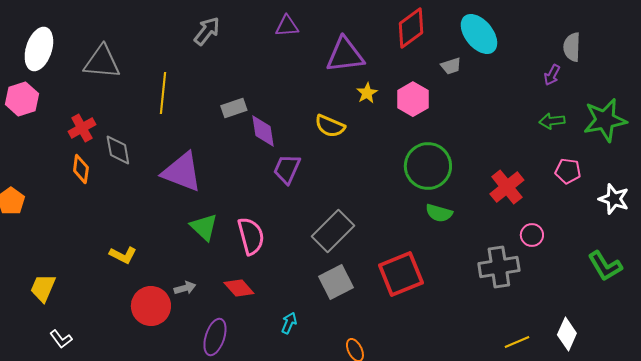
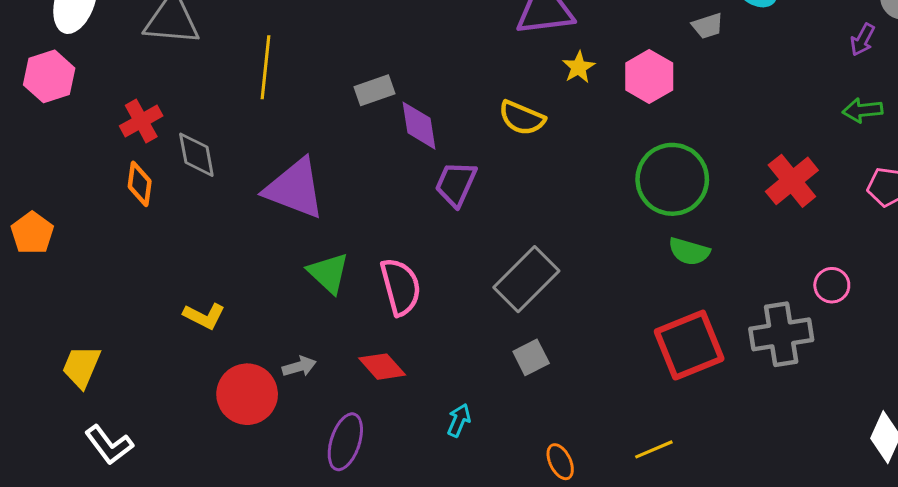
red cross: (507, 187) -> (792, 181), moved
red square: (401, 274) -> (689, 345), moved
gray square: (336, 282) -> (531, 357), size x0.7
white L-shape: (61, 339) -> (109, 445), size x1.4
yellow line: (517, 342) -> (654, 449), moved

